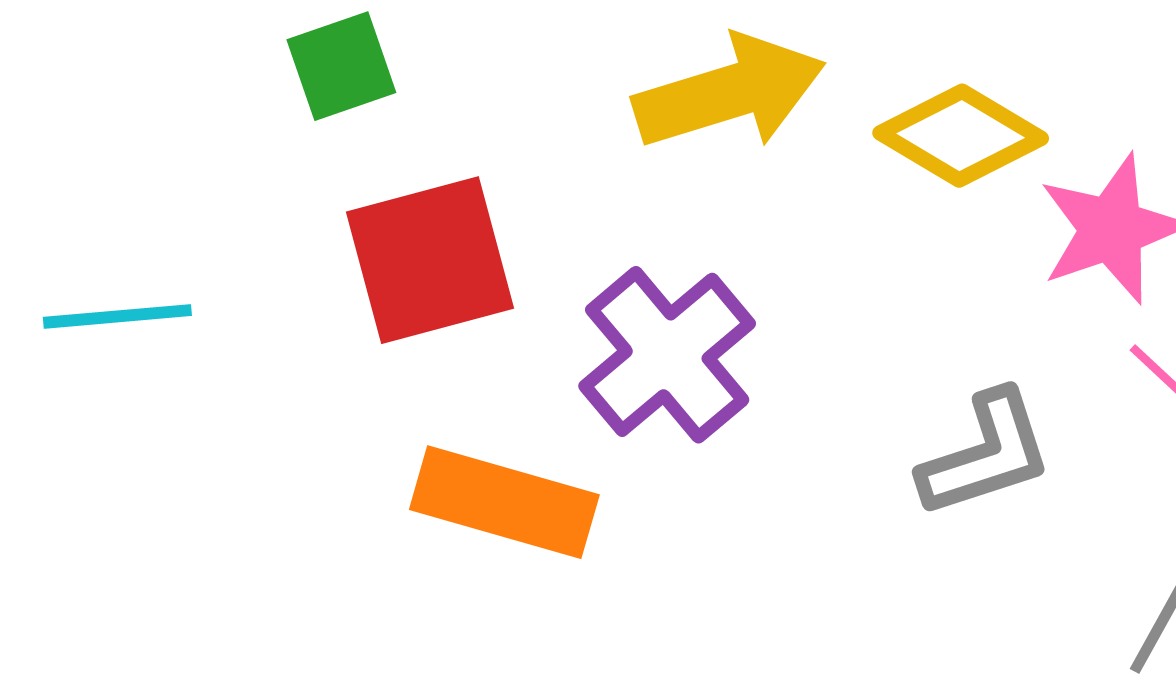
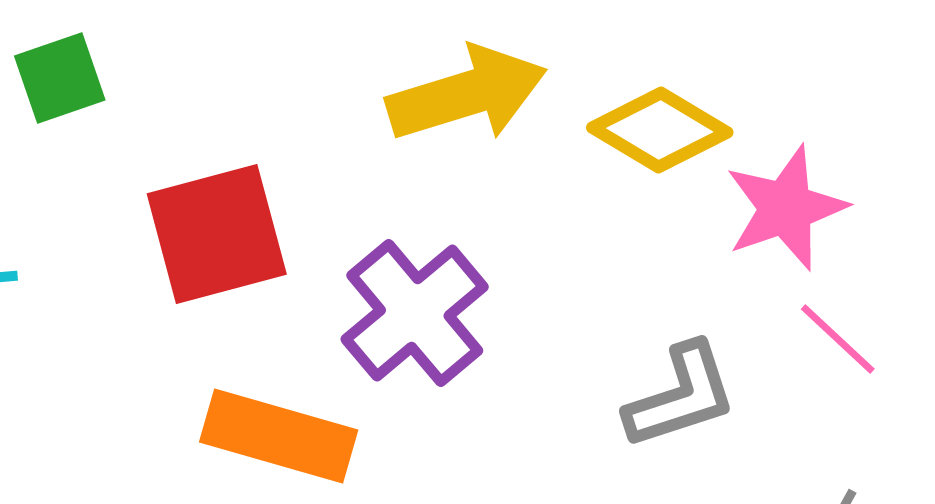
green square: (341, 66) -> (60, 78), moved

